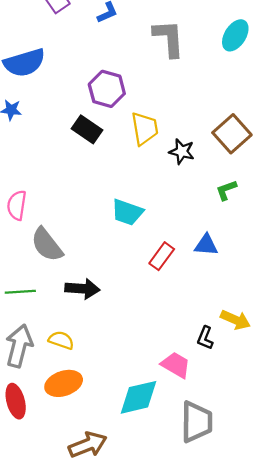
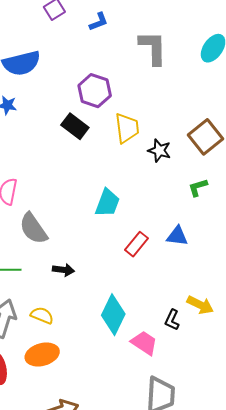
cyan trapezoid: (127, 212) -> (107, 203), turned -92
black arrow: (82, 289) -> (63, 270), size x0.7
cyan diamond: (139, 397) -> (113, 315), moved, turned -54

